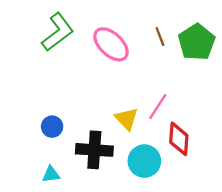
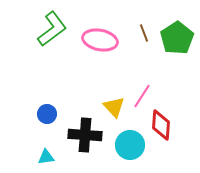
pink ellipse: (111, 44) -> (100, 40), turned -32

